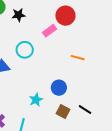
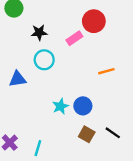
black star: (18, 15) -> (39, 32), moved
orange line: (78, 58) -> (106, 71), turned -32
cyan star: (36, 100) -> (60, 106), moved

